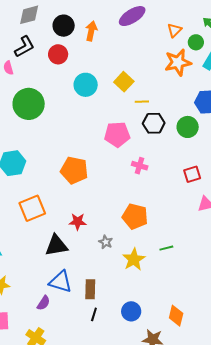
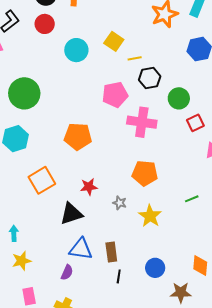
green circle: (29, 104) -> (24, 93), moved
green circle: (188, 127) -> (179, 98), moved
pink cross: (140, 166) -> (142, 122), size x1.8
green line: (166, 248) -> (192, 199), moved

